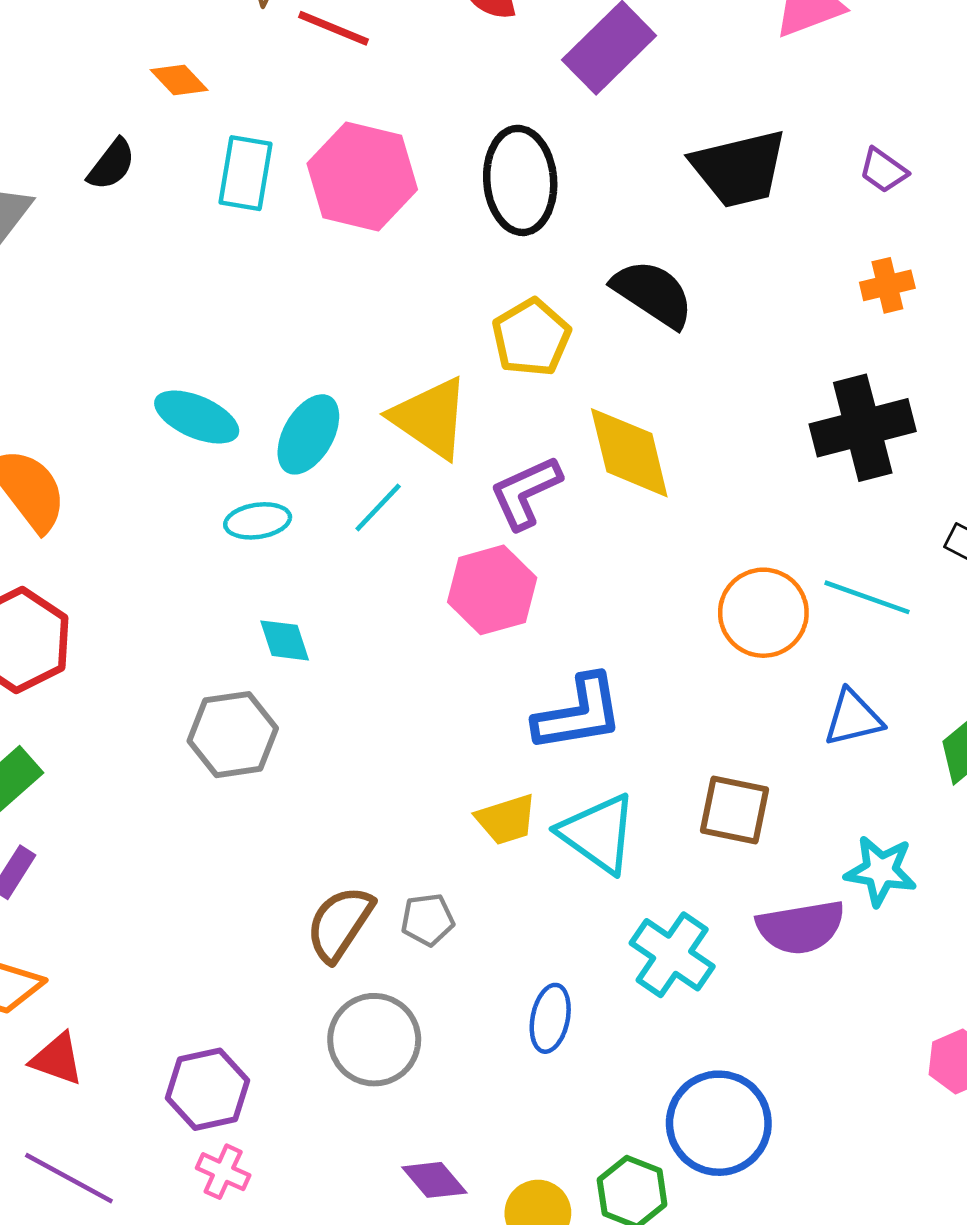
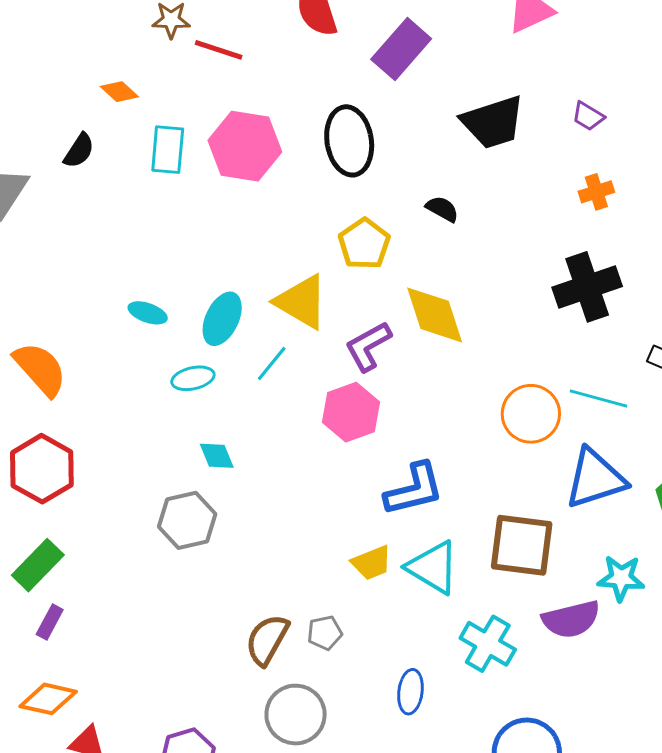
black semicircle: (653, 294) -> (442, 209), size x0.6
cyan ellipse: (197, 417) -> (148, 313), size x0.7
blue triangle: (853, 718) -> (595, 479), size x1.6
brown square: (735, 810) -> (522, 545), size x1.4

